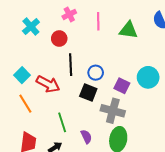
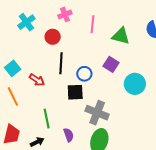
red arrow: (48, 84) -> (37, 80), size x0.7
purple square: (122, 86) -> (111, 64), moved
black square: (88, 92) -> (75, 92), turned -30

